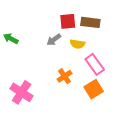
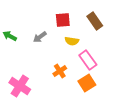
brown rectangle: (90, 22) -> (95, 21), moved, turned 48
gray arrow: (54, 40) -> (40, 37), moved

